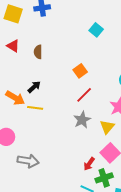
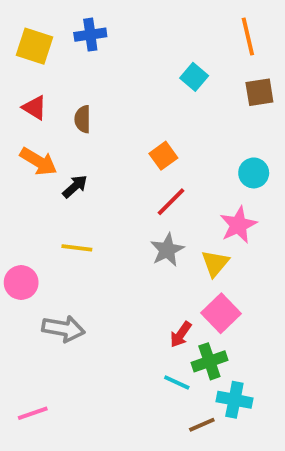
orange arrow: (15, 98) -> (38, 161), moved
yellow line: (35, 108) -> (77, 248), moved

